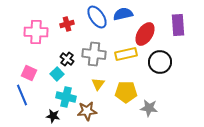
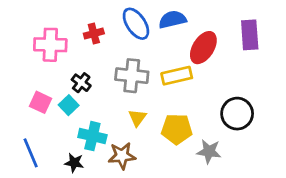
black cross: (67, 59) -> (81, 83), moved
black circle: (160, 62) -> (237, 114), moved
cyan square: (57, 74) -> (69, 105), moved
blue line: (22, 95) -> (31, 153), moved

